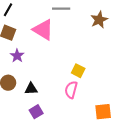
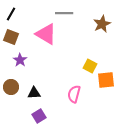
yellow square: (78, 71) -> (90, 66), moved
orange square: (103, 112) -> (106, 80), moved

